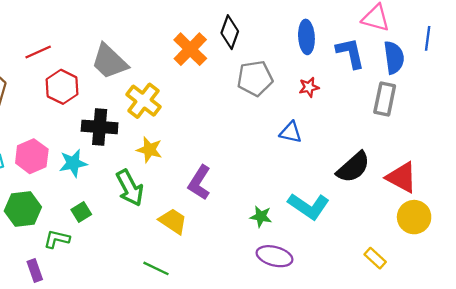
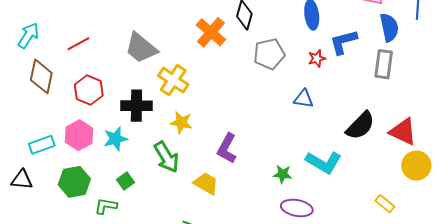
blue L-shape: (350, 53) -> (343, 42), moved, turned -88
red hexagon: (62, 87) -> (89, 90), moved

